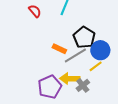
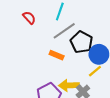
gray line: (75, 56) -> (64, 31), moved

